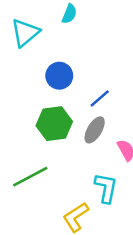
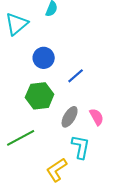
gray ellipse: (95, 130) -> (70, 117), moved

